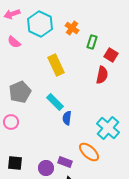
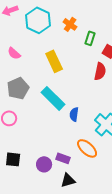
pink semicircle: (14, 42) -> (14, 53), moved
cyan rectangle: (55, 102) -> (53, 98), size x1.4
blue semicircle: (67, 118) -> (74, 114), moved

